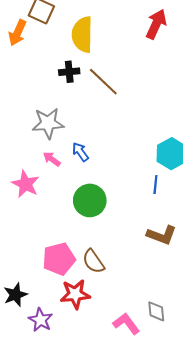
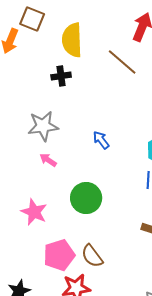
brown line: (103, 82) -> (122, 62), moved
blue arrow: (80, 152) -> (101, 140), moved
pink star: (26, 184) -> (34, 212), moved

